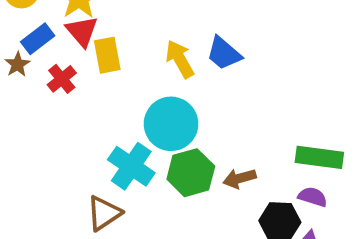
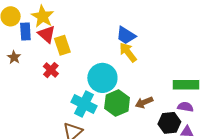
blue rectangle: (38, 39) -> (25, 32), moved, turned -48
yellow arrow: (180, 59) -> (128, 52), moved
red cross: (62, 79) -> (51, 70), moved

